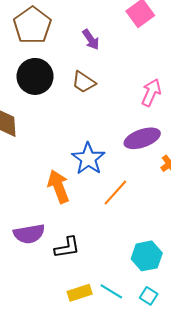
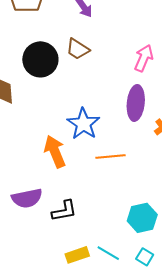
black circle: (35, 76) -> (40, 59), moved
purple ellipse: (142, 138) -> (136, 103), turned -64
orange line: (115, 193) -> (110, 156), turned 44

